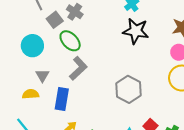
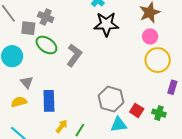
gray square: (55, 20) -> (28, 28), turned -35
gray L-shape: (78, 68) -> (74, 55), moved
gray hexagon: (129, 89) -> (111, 99), moved

